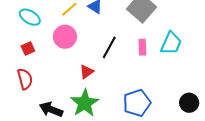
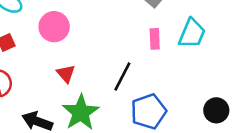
black line: (109, 47) -> (122, 76), moved
red triangle: (87, 72) -> (66, 74), moved, turned -35

